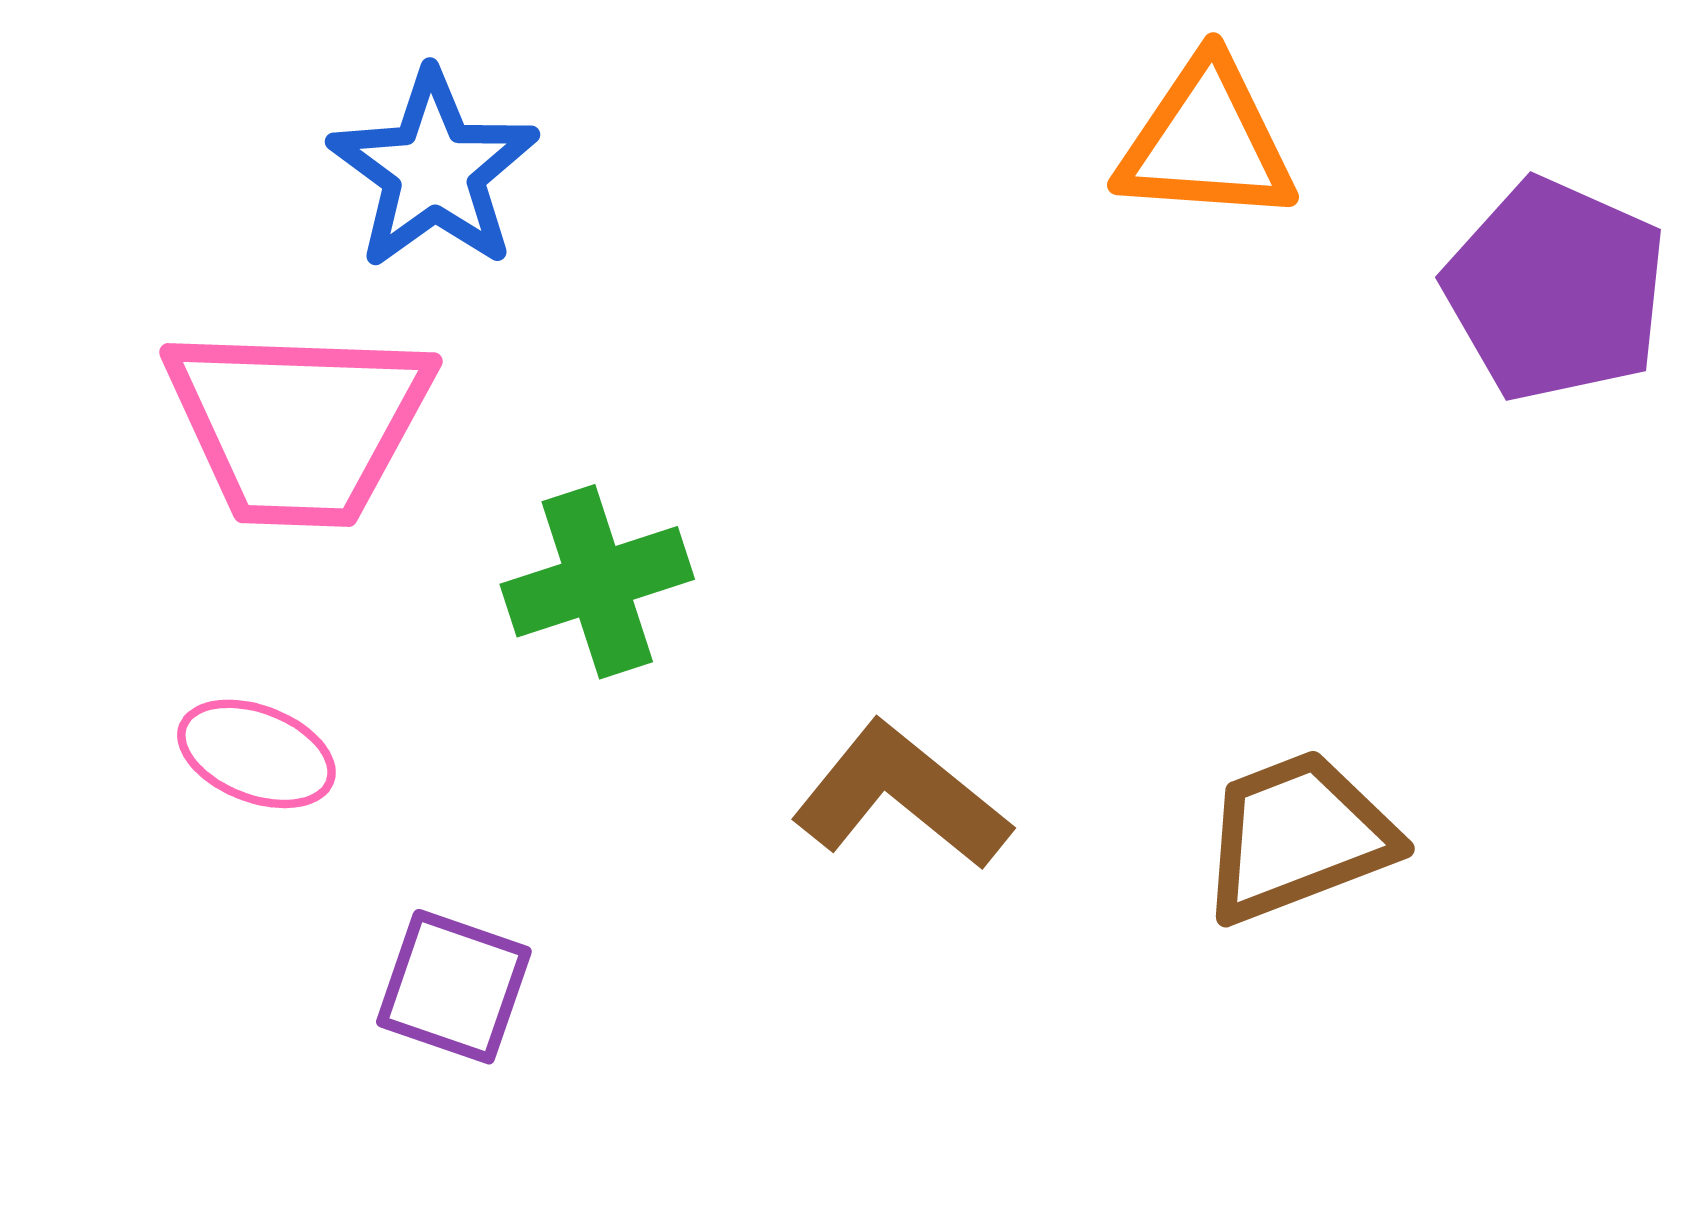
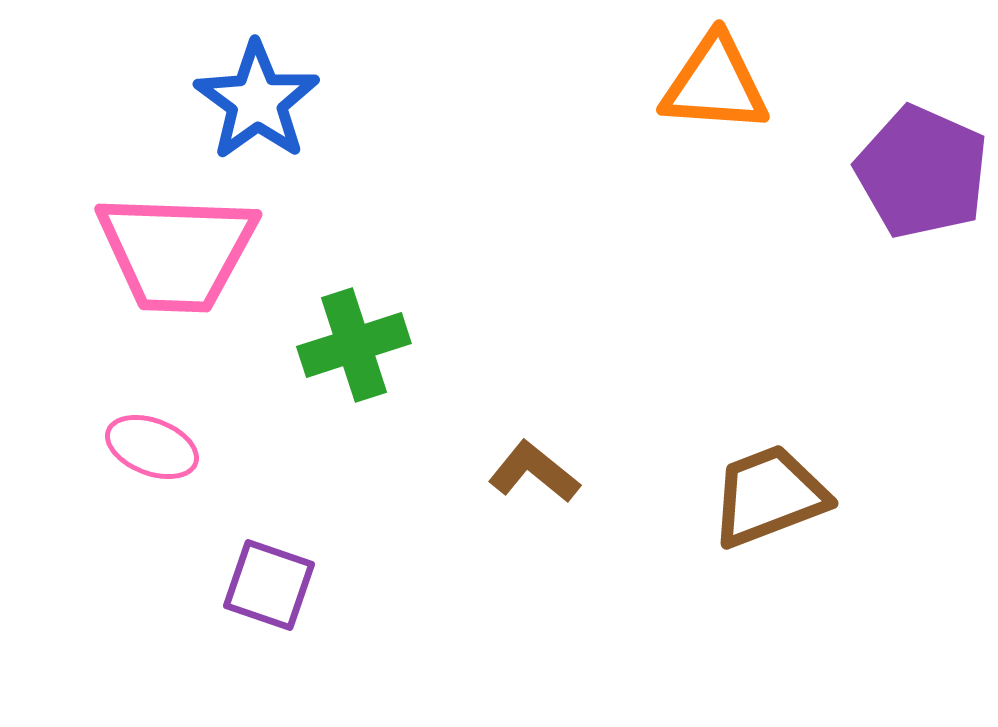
brown L-shape: (901, 796) -> (534, 472), size x0.7

